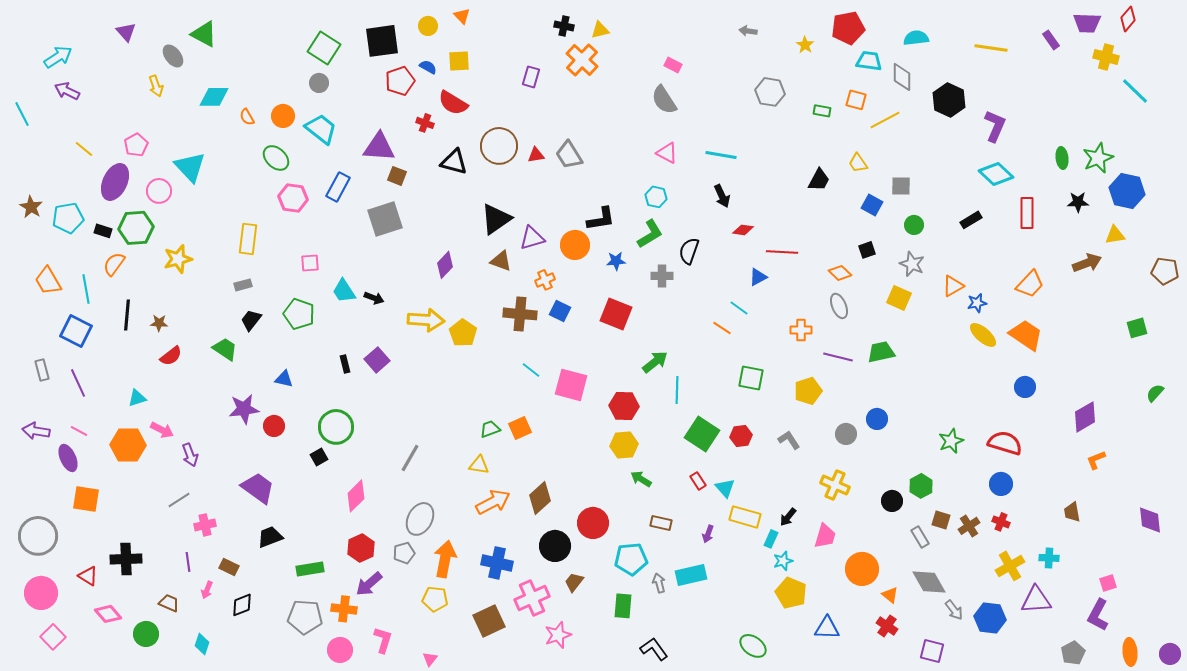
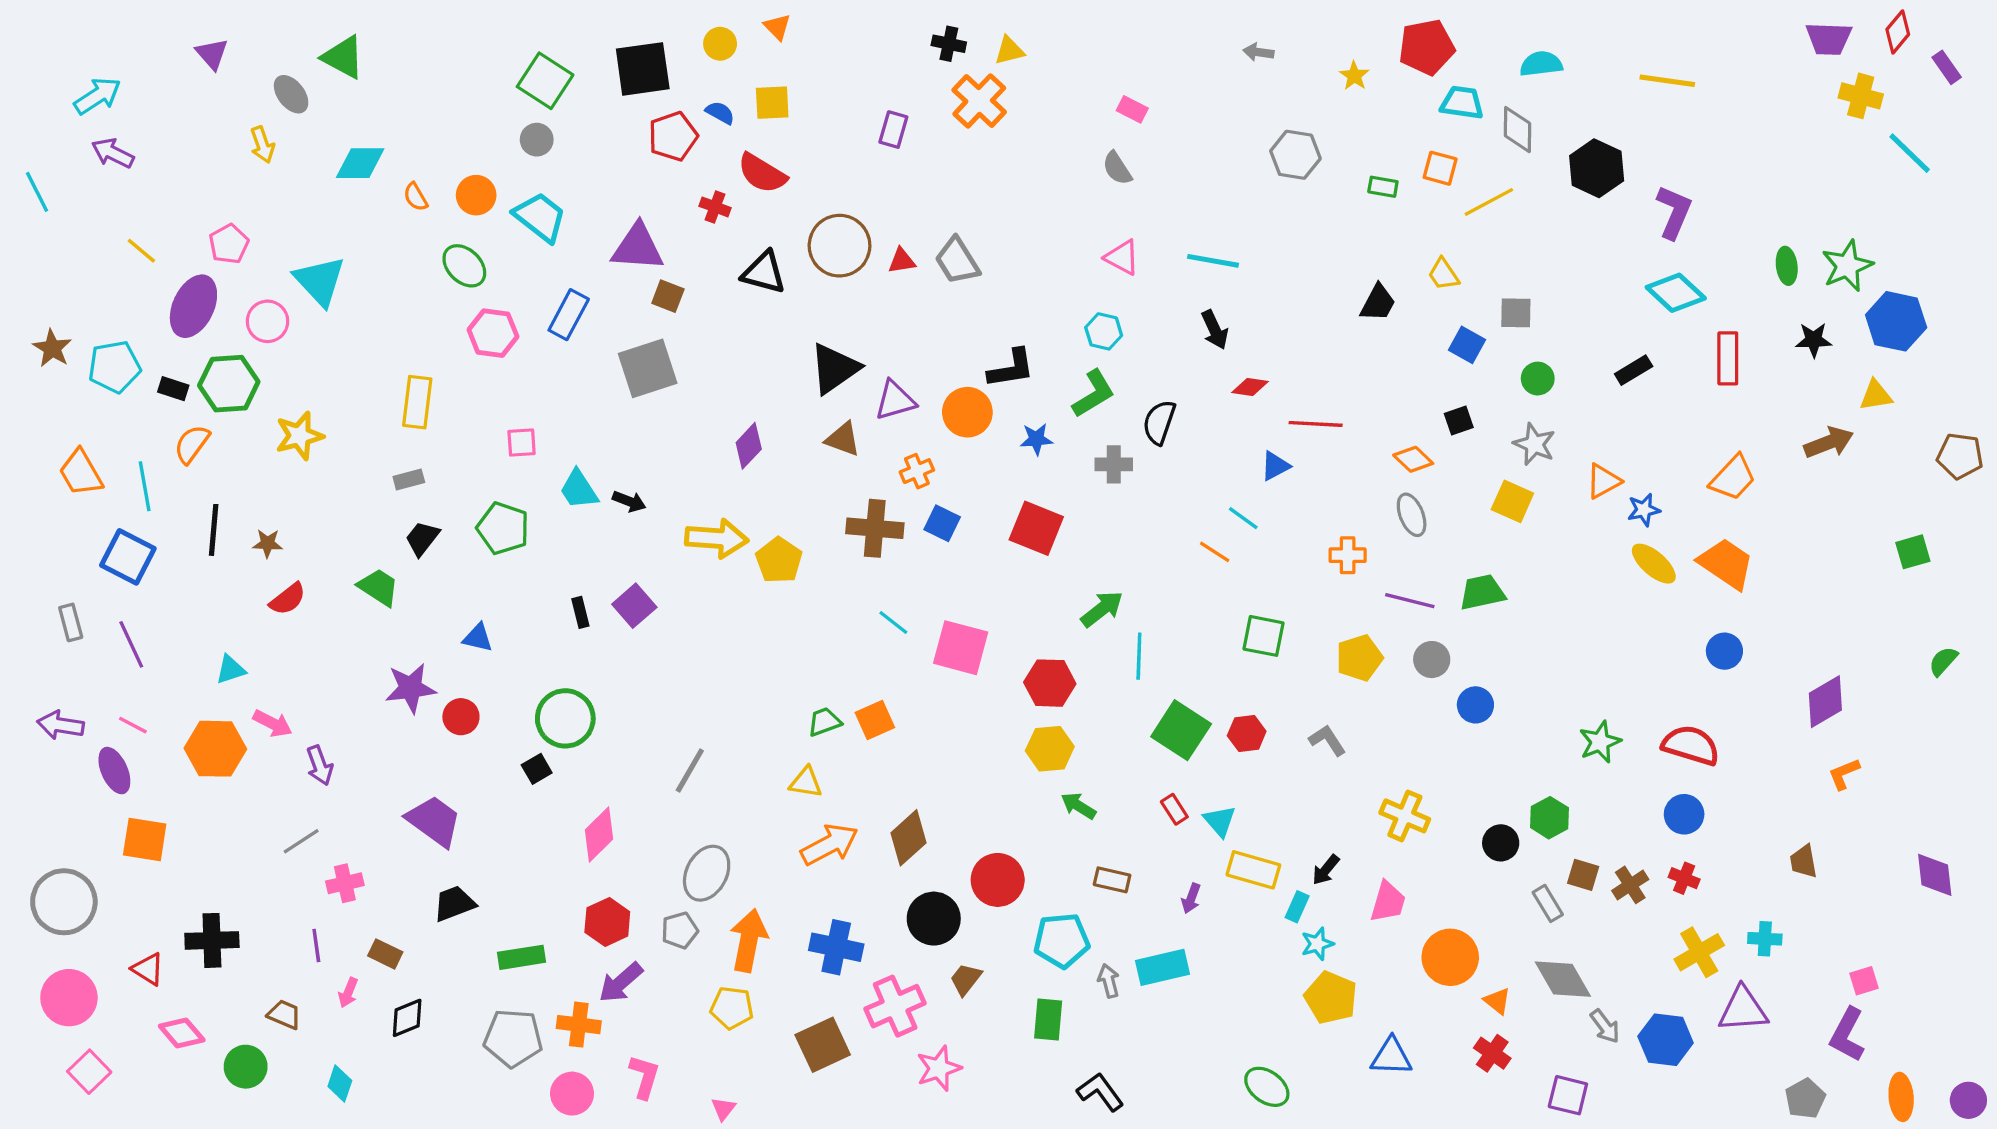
purple rectangle: (1051, 40) -> (1947, 67), moved
gray semicircle: (664, 100) -> (1117, 168), size x0.7
gray circle: (846, 434) -> (1432, 660), moved

